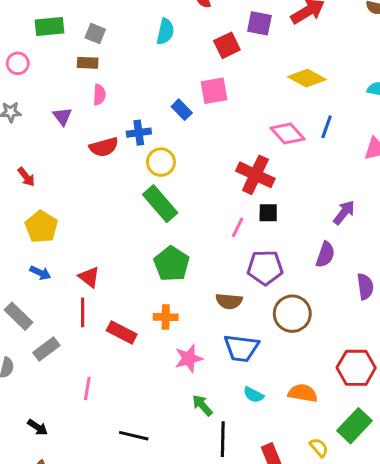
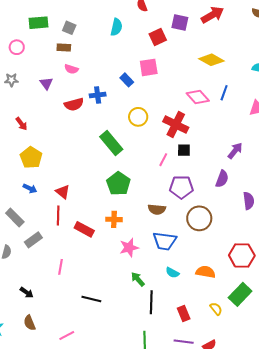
pink semicircle: (99, 95) -> (71, 69), turned 104
yellow circle: (161, 162) -> (138, 117), moved

